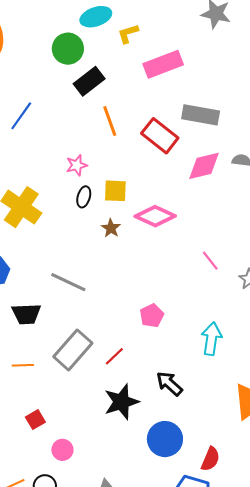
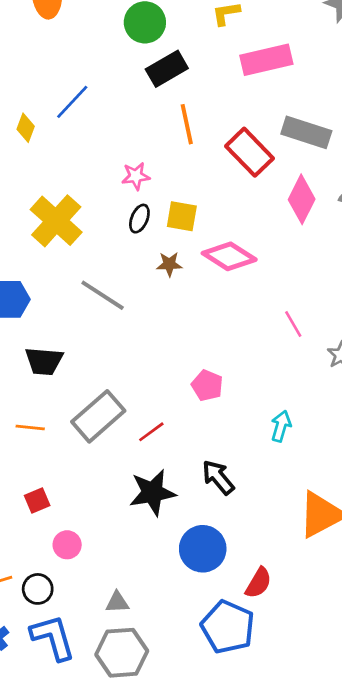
pink diamond: (204, 166) -> (302, 199), turned -57
brown star: (111, 228) -> (169, 264), turned 30
gray line: (68, 282) -> (103, 295), moved
pink pentagon: (152, 316) -> (207, 385), turned -30
cyan arrow: (211, 339) -> (281, 426), size x0.7

